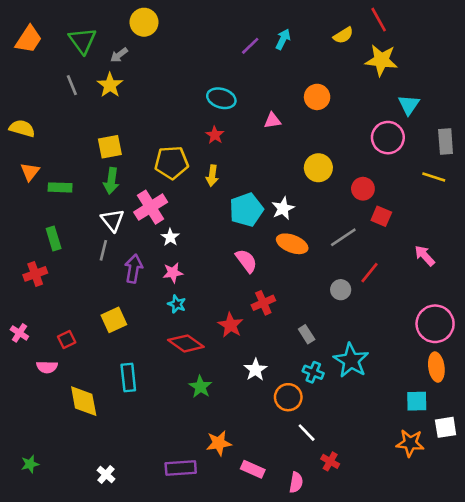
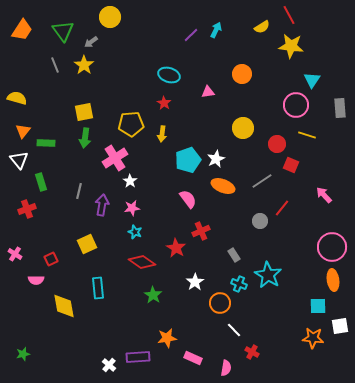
yellow line: (434, 177) -> (307, 135), moved
white triangle: (113, 220) -> (19, 160), moved
white cross: (106, 475) -> (109, 365), moved

